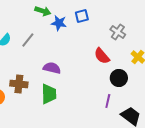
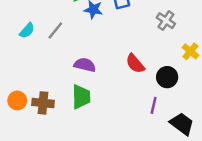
red semicircle: (102, 56) -> (135, 64), moved
brown cross: (19, 84) -> (43, 103), moved

